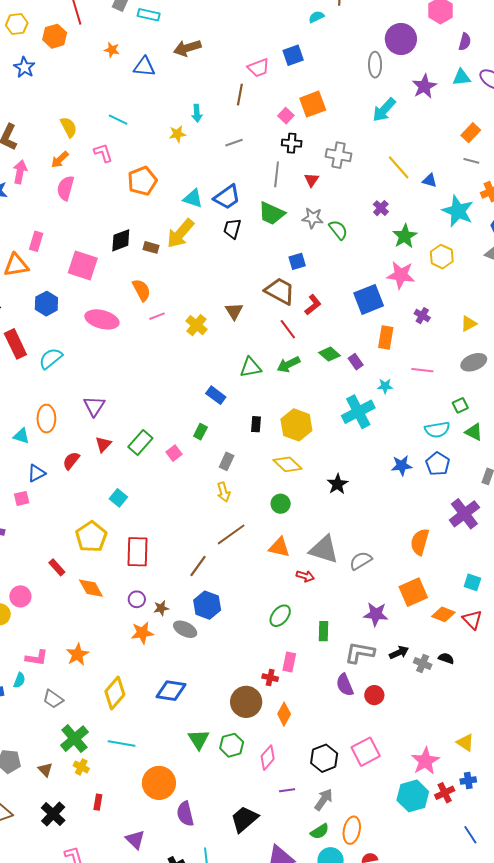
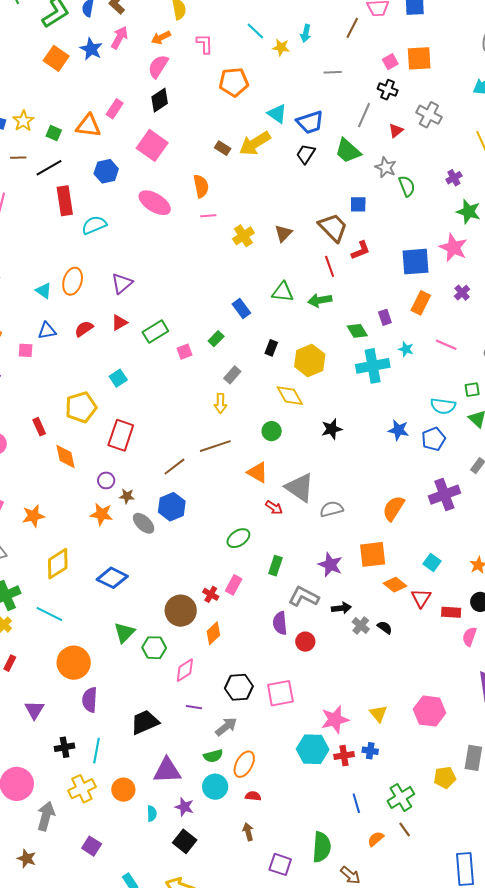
cyan line: (118, 120) -> (255, 31), moved
green star: (405, 236) -> (468, 212), turned 30
black diamond: (121, 240) -> (160, 100), moved, turned -30
green diamond: (329, 354) -> (357, 331), moved

